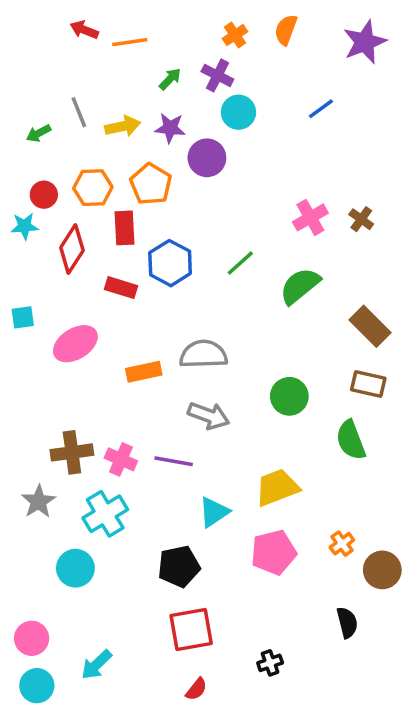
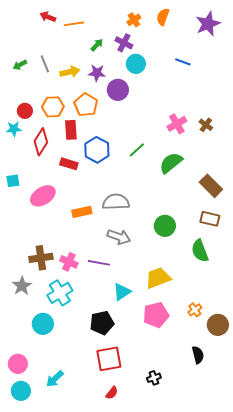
blue line: (321, 109) -> (183, 62), turned 56
green arrow: (39, 133) -> (20, 65), moved

